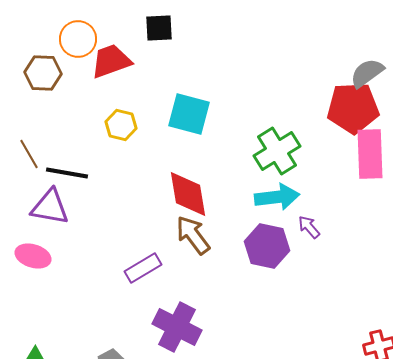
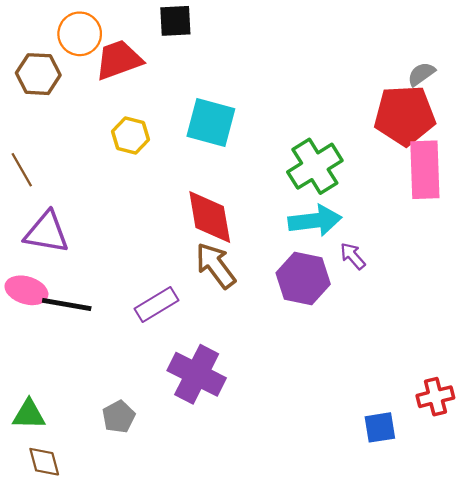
gray semicircle: (367, 73) -> (421, 74), size x0.7
black line: (67, 173) -> (67, 305), moved

